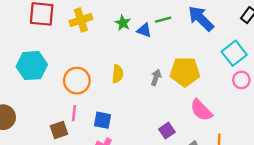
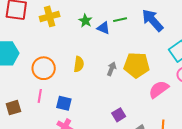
pink semicircle: (201, 110) -> (159, 89), moved, turned 95
brown square: (59, 130) -> (13, 108), moved

